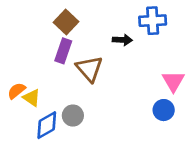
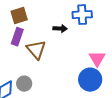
brown square: (66, 22) -> (19, 16), turned 30
blue circle: (164, 110) -> (90, 80), size x1.5

